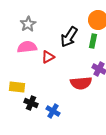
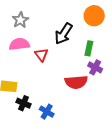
green rectangle: (93, 41) -> (89, 48), moved
red triangle: (48, 57) -> (41, 55), turned -40

